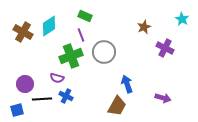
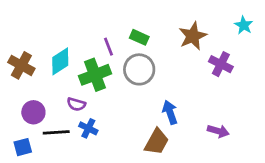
green rectangle: (85, 16) -> (139, 37), moved
cyan diamond: (49, 26) -> (60, 61), moved
brown star: (144, 27) -> (193, 36), size x1.5
brown cross: (23, 32) -> (21, 65), moved

